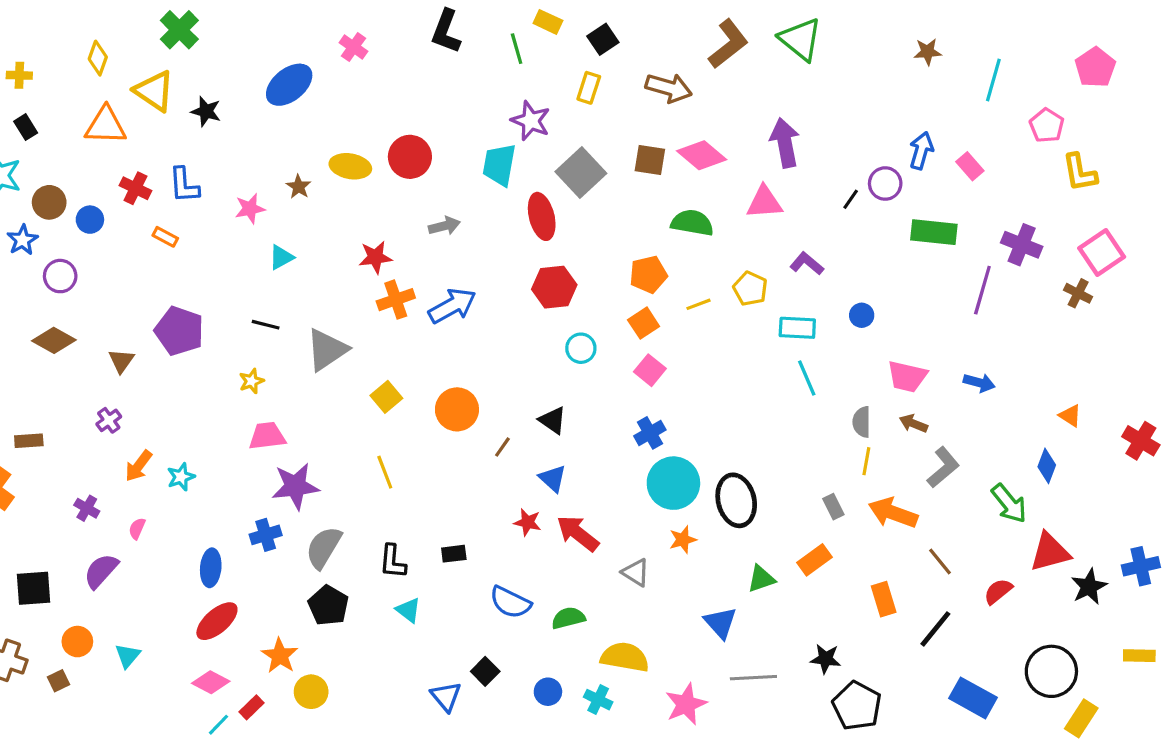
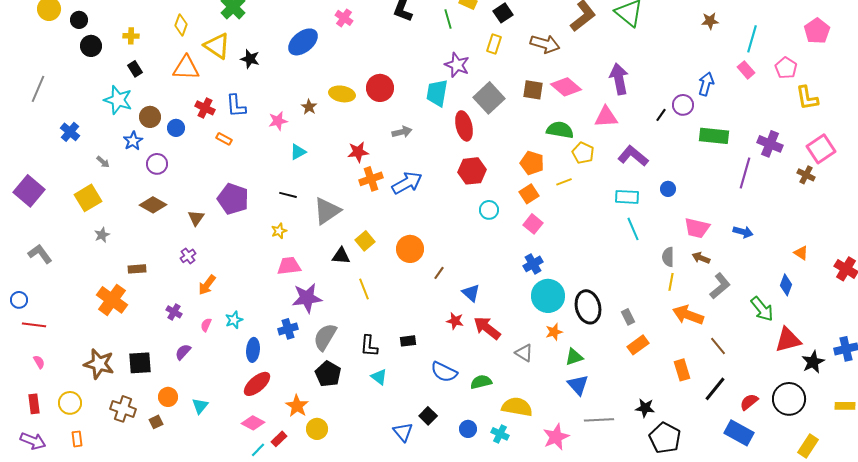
pink rectangle: (970, 166) -> (746, 70), moved
purple L-shape: (807, 264) -> (633, 156), size x1.4
orange pentagon: (648, 274) -> (532, 163), turned 30
yellow pentagon: (750, 289) -> (583, 153), moved
black triangle: (553, 420) -> (341, 256), moved, turned -30
cyan star: (181, 477) -> (234, 320), moved
gray rectangle: (833, 507) -> (628, 317), moved
purple semicircle: (101, 571) -> (183, 352), size x0.7
green triangle: (761, 579) -> (574, 357), moved
red semicircle: (998, 591) -> (749, 402), moved
black circle: (1051, 671) -> (789, 399), moved

